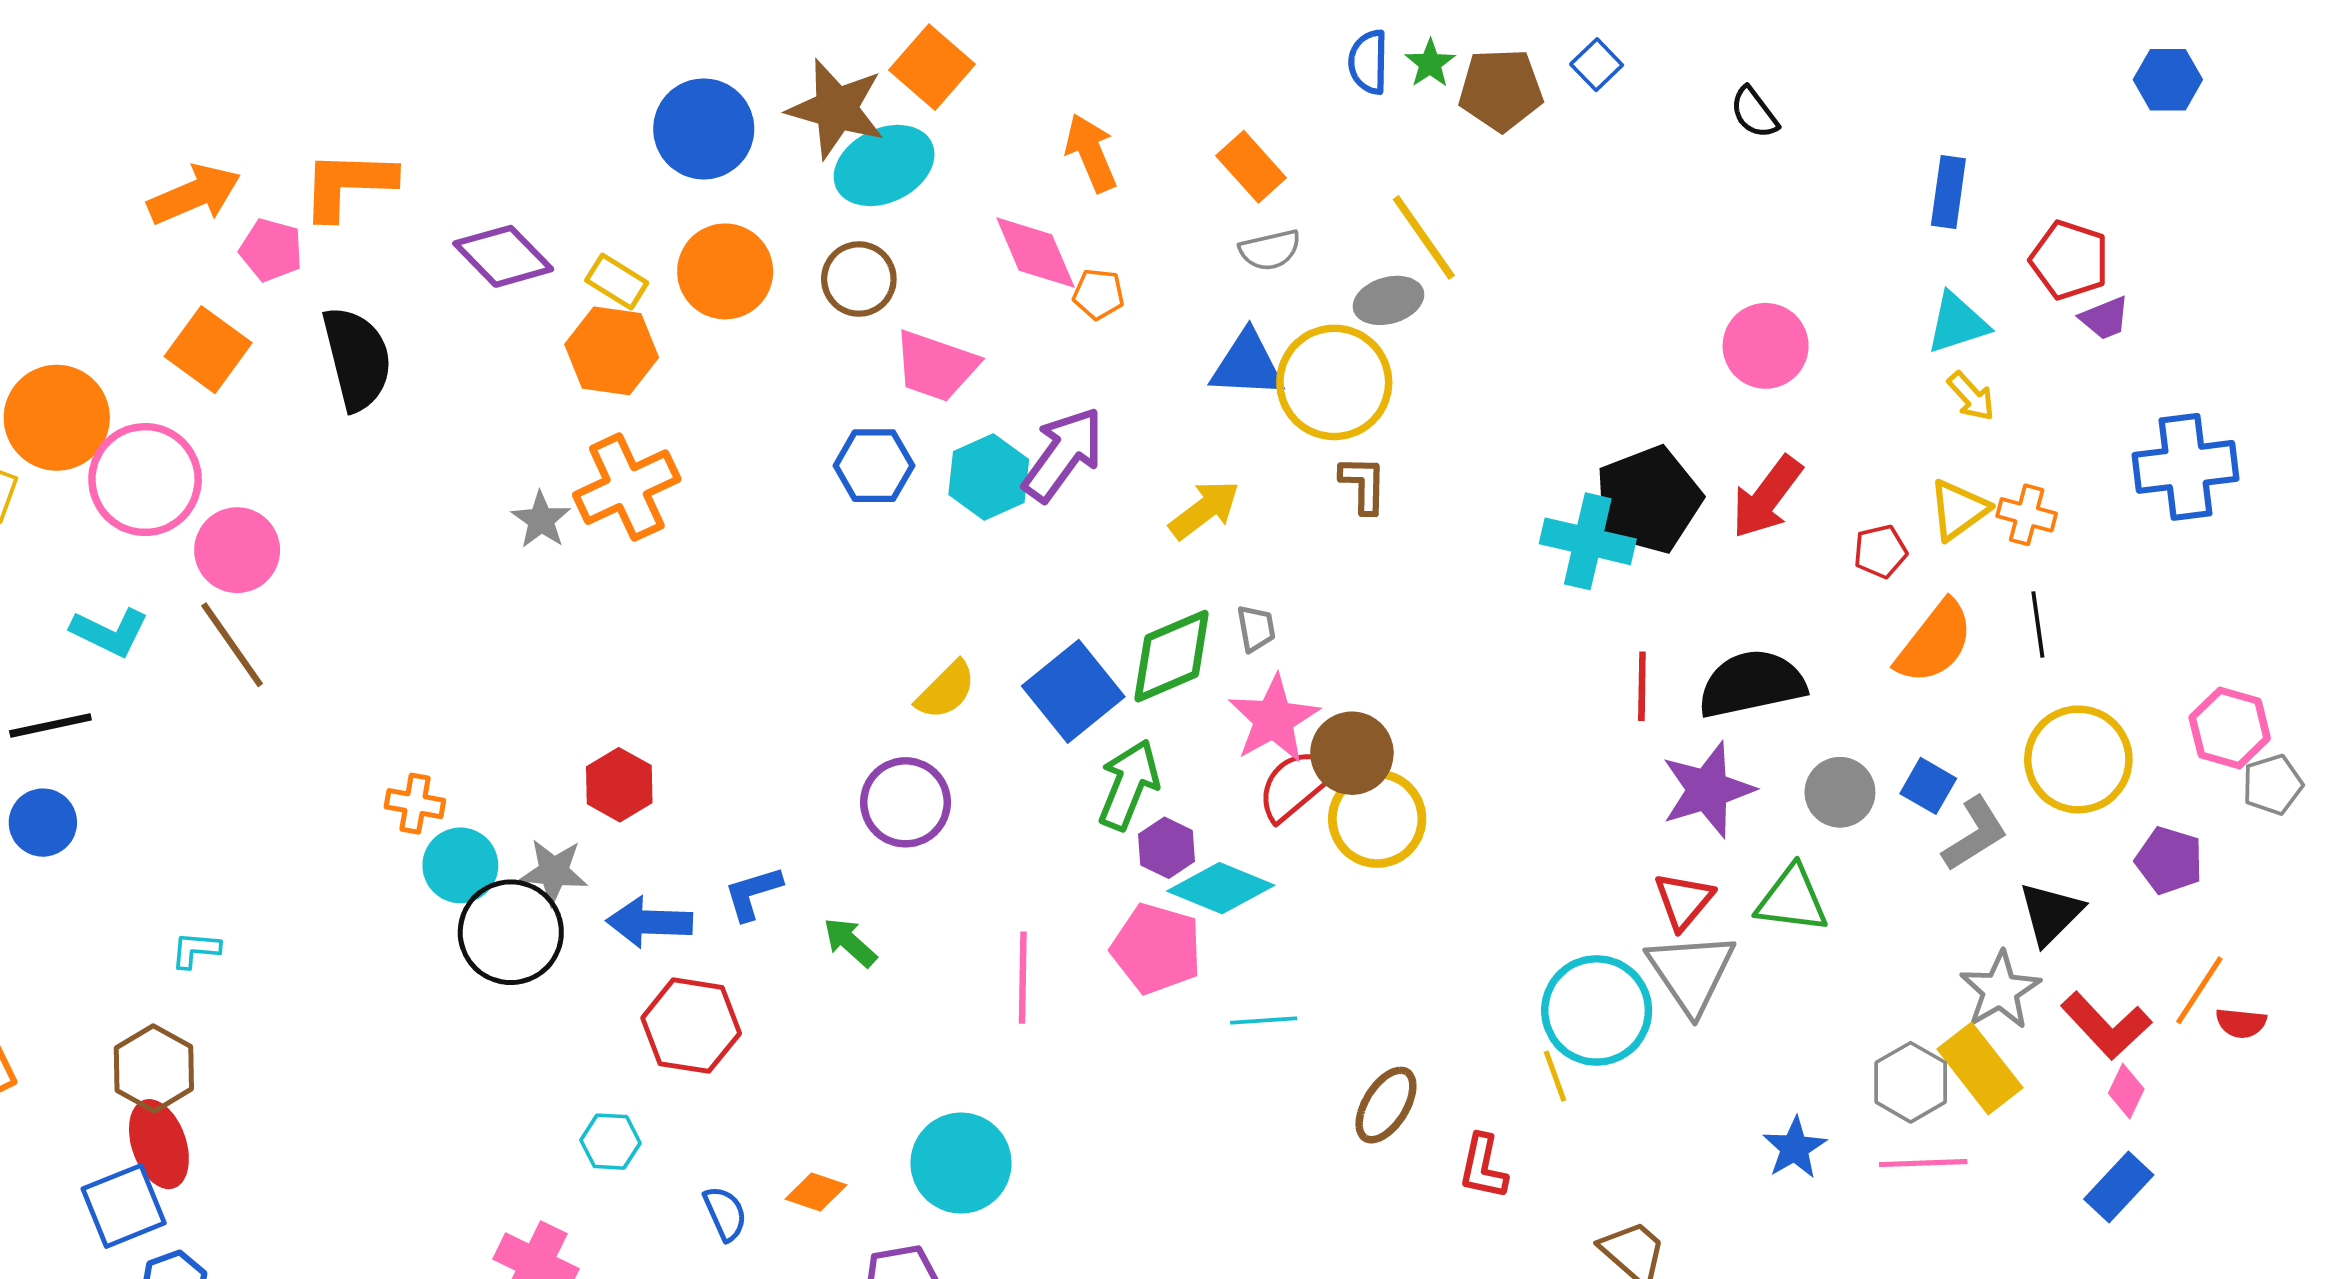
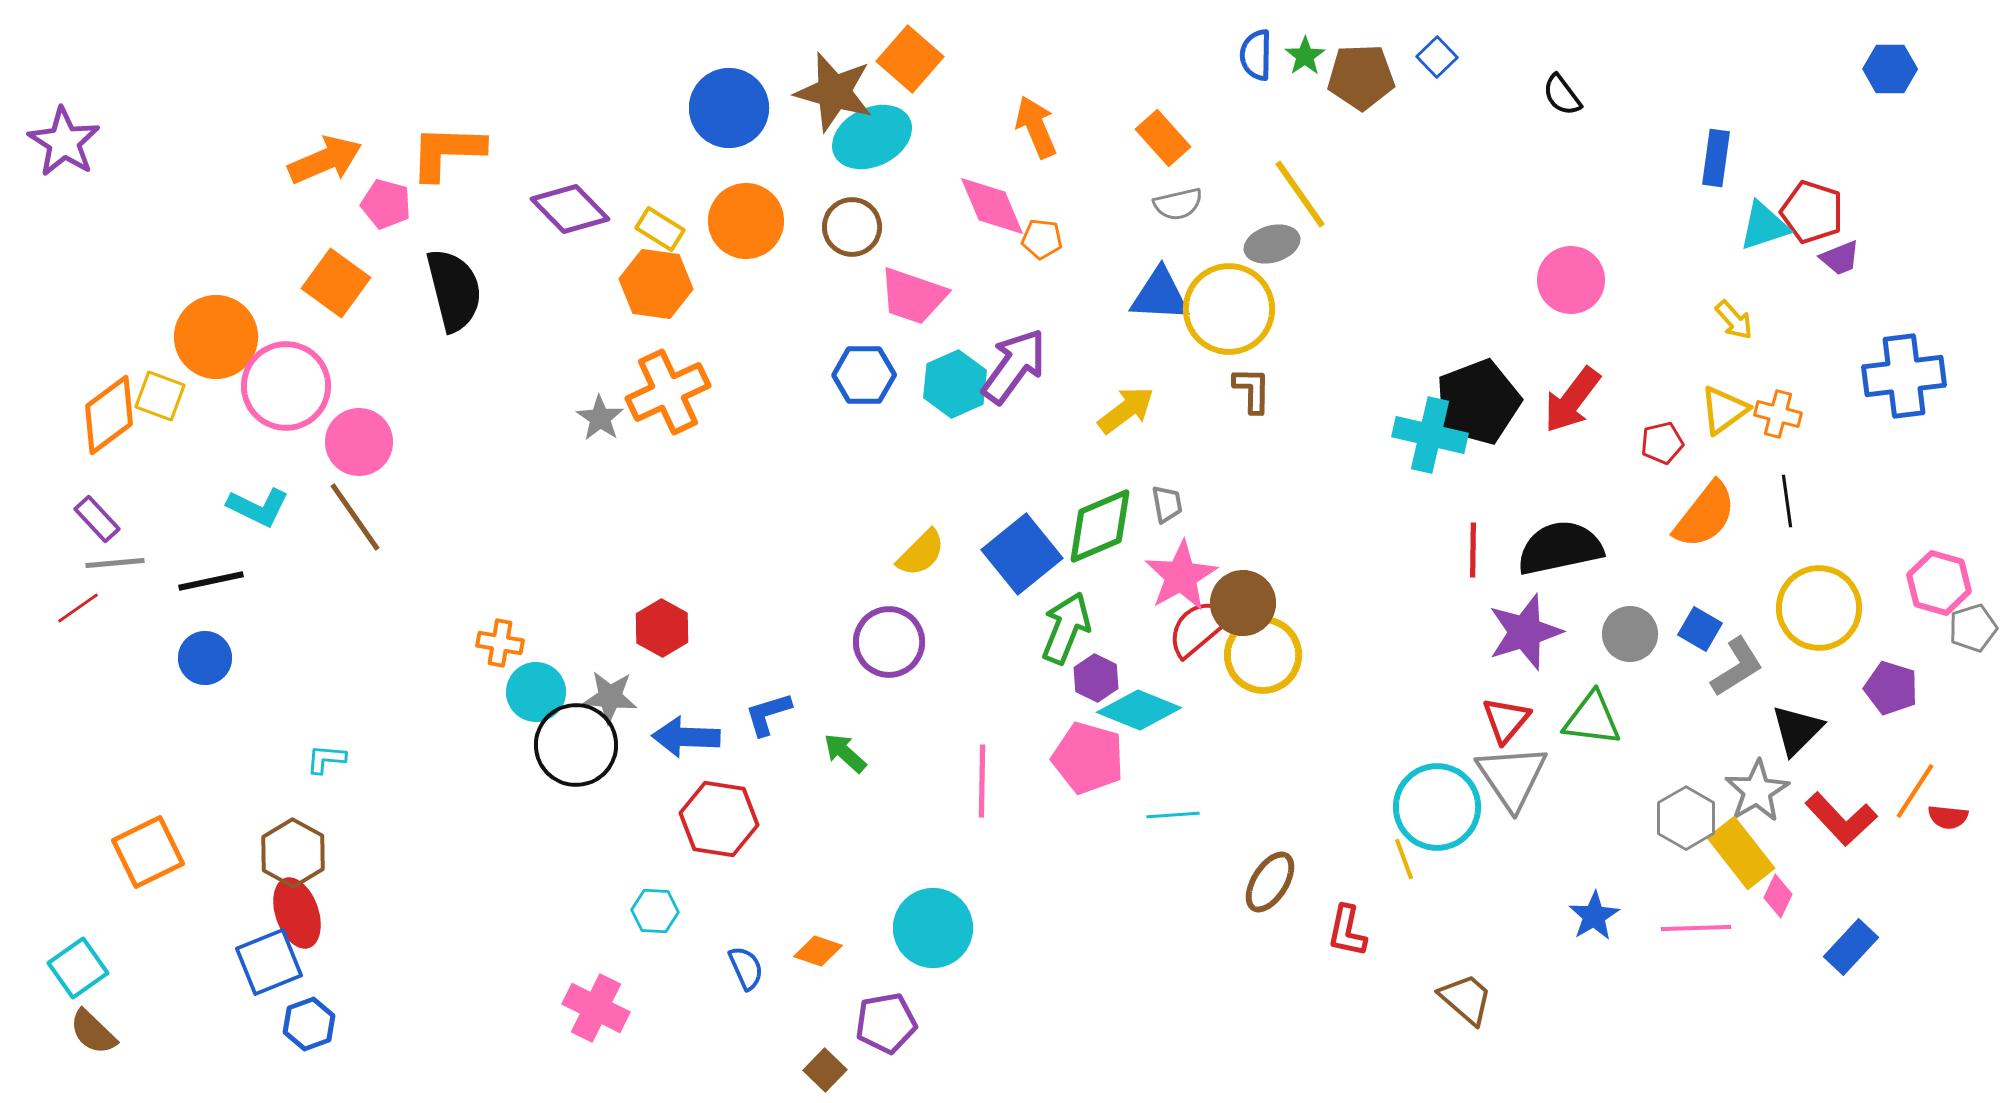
cyan triangle: (1957, 323) -> (1764, 226), moved
gray hexagon: (1911, 1082) -> (1686, 818), moved
pink diamond: (2126, 1091) -> (1778, 896), moved

